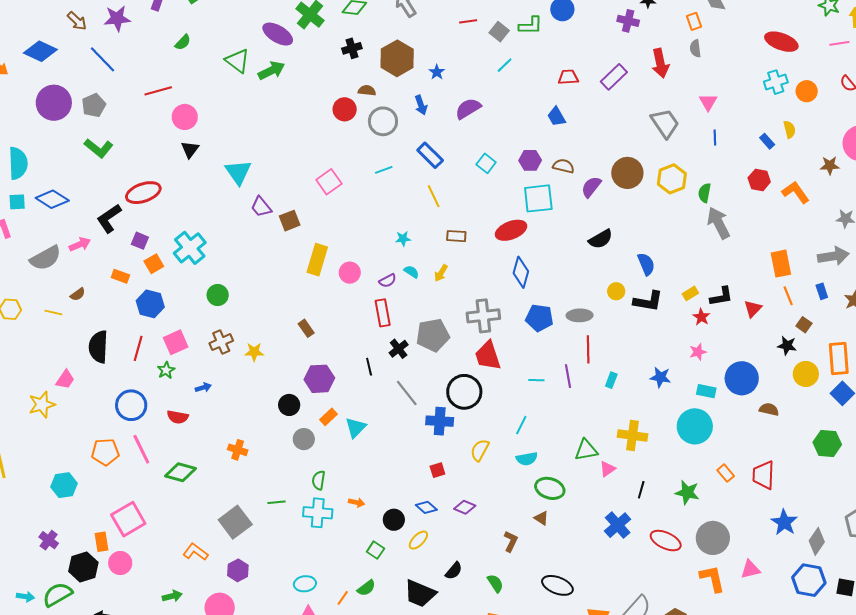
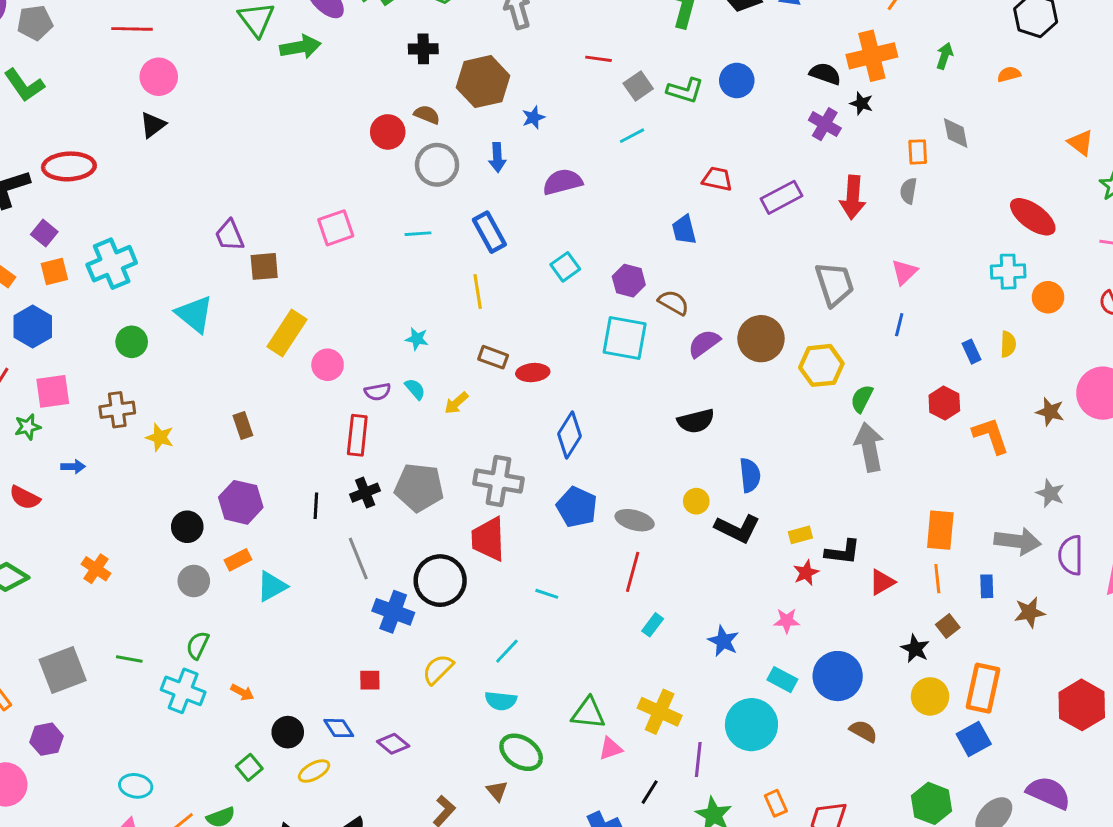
cyan triangle: (238, 172) -> (194, 314), moved, turned -32
red ellipse: (511, 230) -> (533, 373), moved, size x0.7
purple line: (568, 376) -> (698, 760), moved

